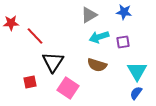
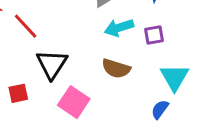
blue semicircle: (136, 93) -> (160, 109), moved

